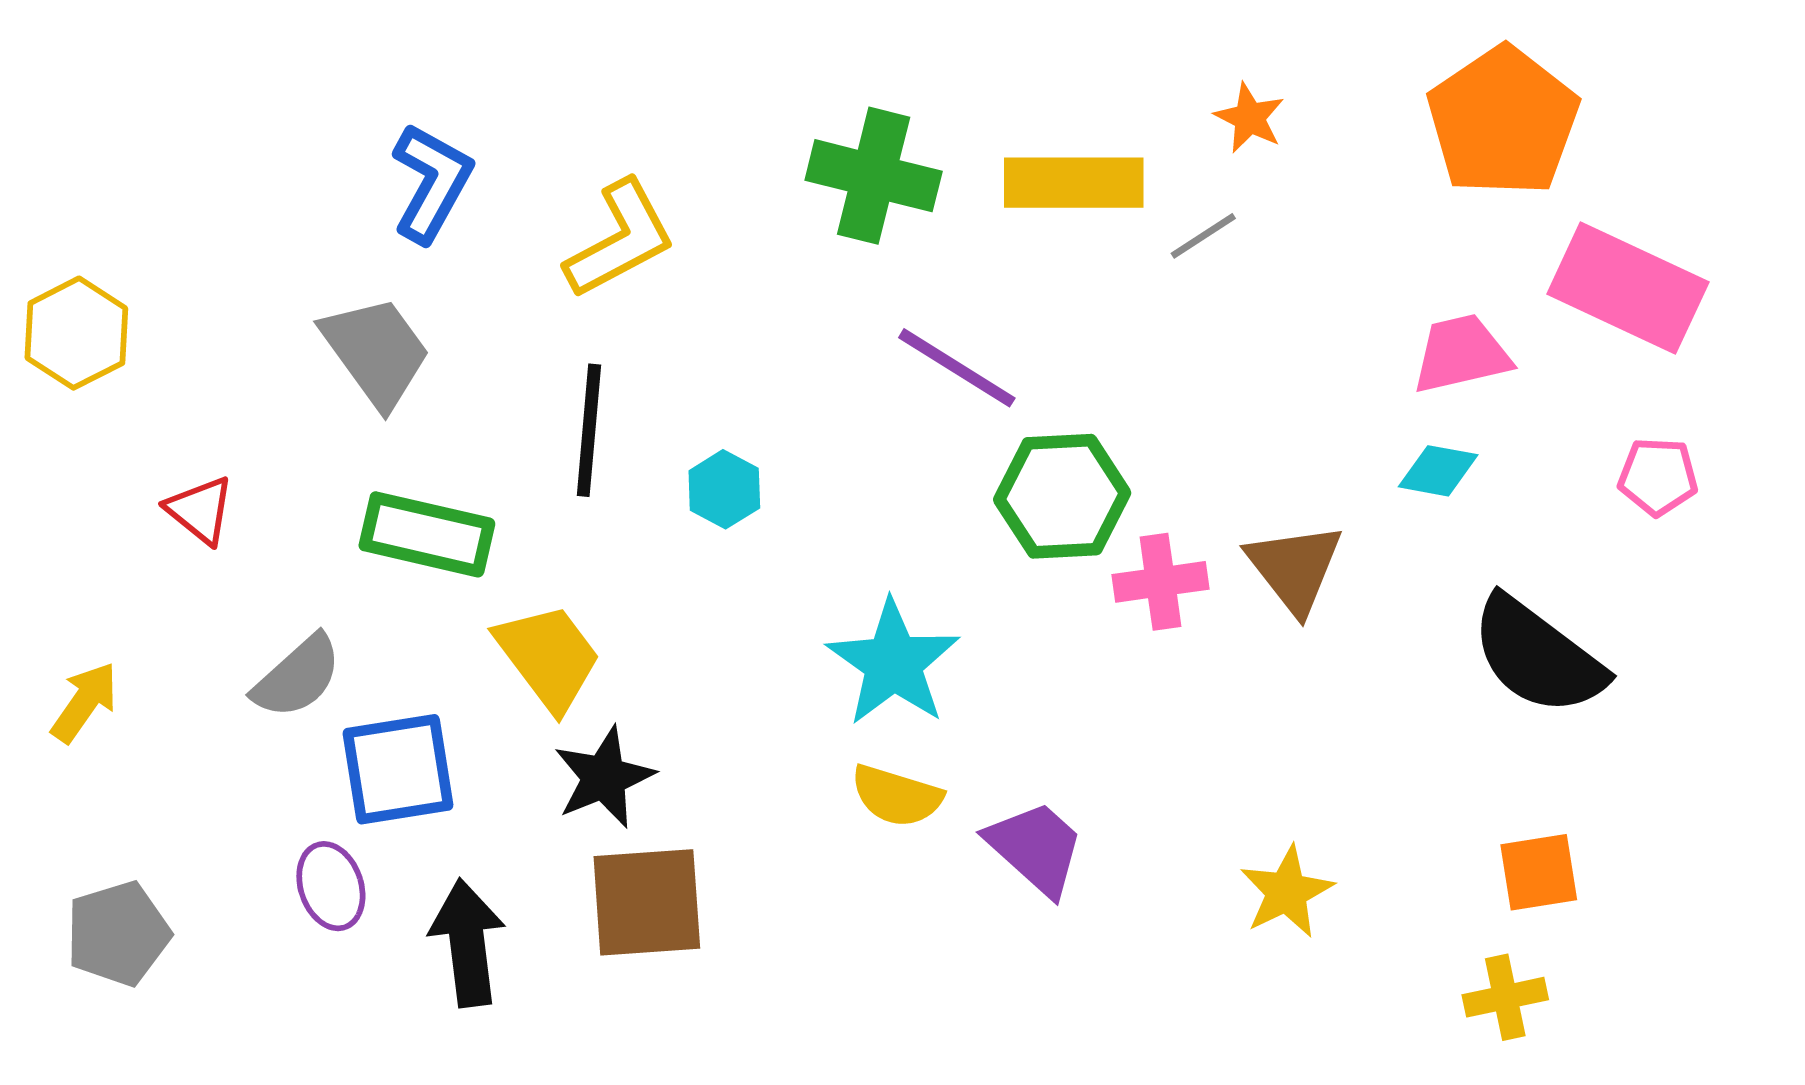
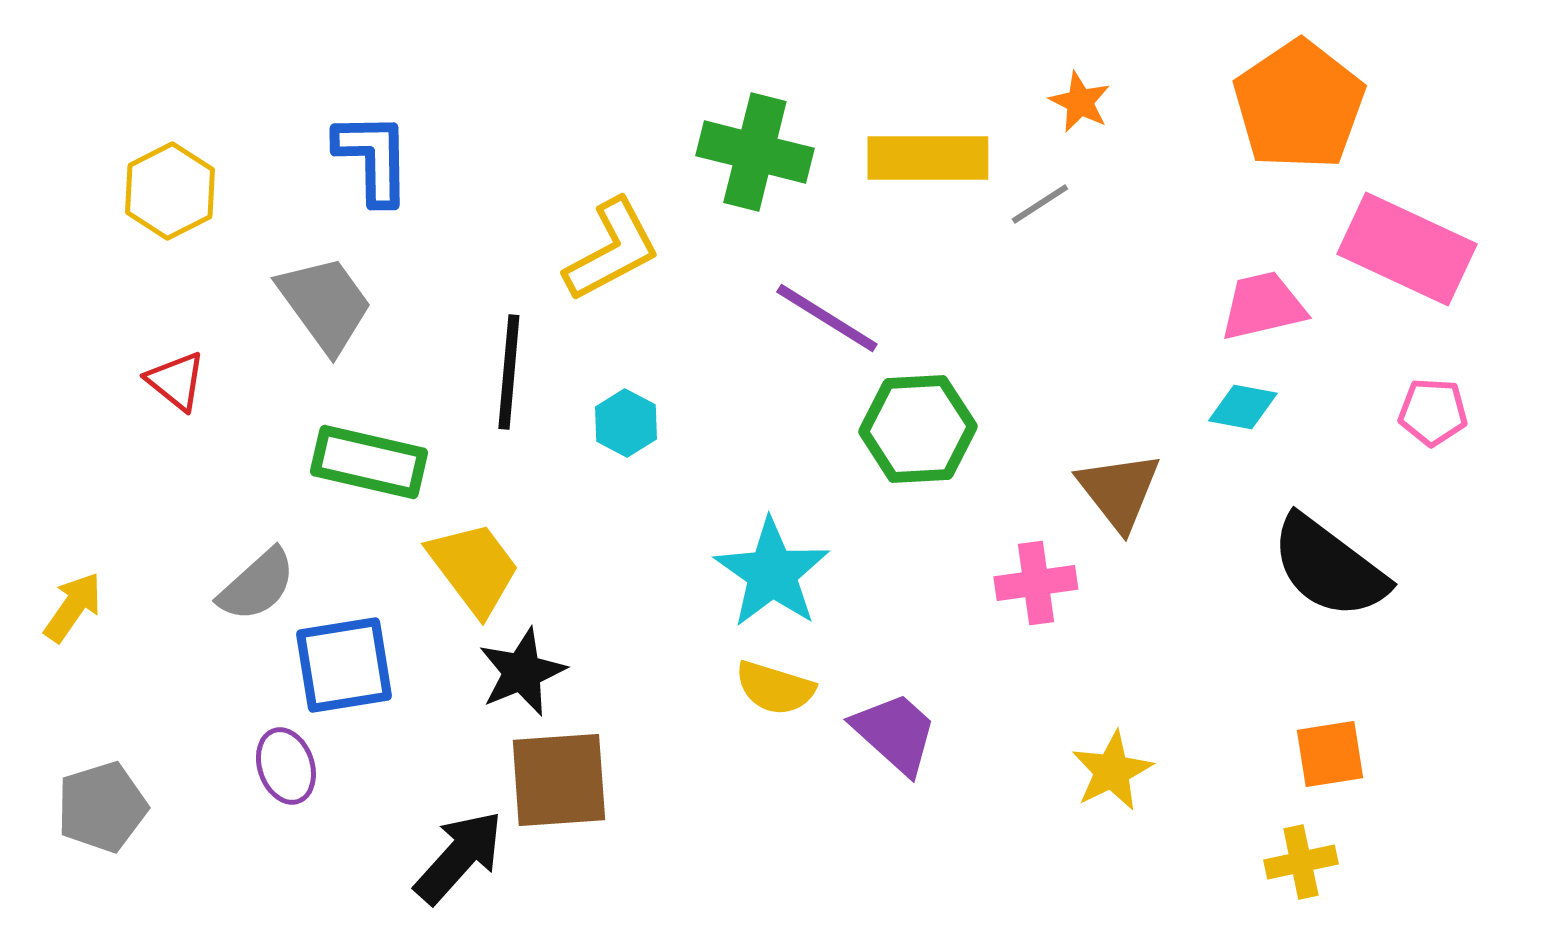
blue L-shape: (432, 183) -> (373, 158), turned -30
yellow L-shape: (620, 239) -> (612, 250), moved
yellow hexagon: (76, 333) -> (170, 191), moved
red triangle: (200, 510) -> (176, 381), moved
pink cross: (1160, 582) -> (1036, 583), moved
black arrow: (467, 943) -> (459, 857), moved, turned 49

